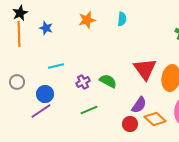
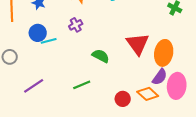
purple cross: (83, 82) -> (76, 25), moved
blue circle: (45, 94) -> (38, 33), moved
purple semicircle: (139, 105) -> (160, 77), moved

